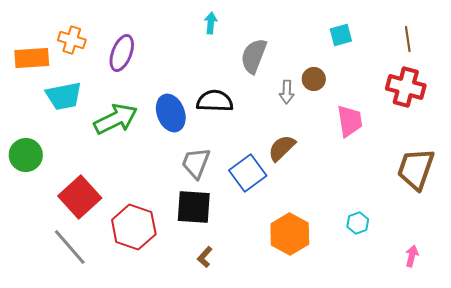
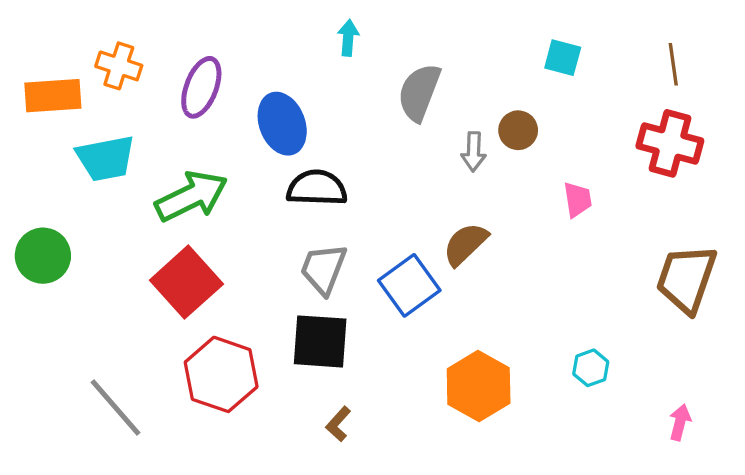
cyan square: (341, 35) -> (563, 58), turned 30
black semicircle: (215, 101) -> (317, 188), moved
blue ellipse: (171, 113) -> (282, 124), moved
pink trapezoid: (350, 121) -> (578, 200), size x0.7
red square: (80, 197) -> (186, 282), moved

